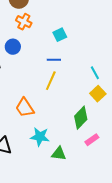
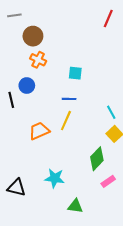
cyan square: (60, 35) -> (75, 73), turned 32
orange trapezoid: (25, 108) -> (39, 131), moved, turned 100
green triangle: (59, 154) -> (75, 206), moved

